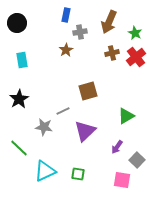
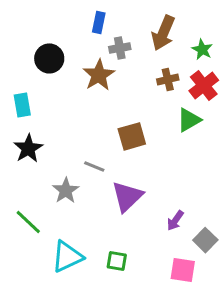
black circle: (17, 23) -> (49, 58), moved
brown star: (66, 50) -> (99, 75), size x1.5
cyan rectangle: (22, 60) -> (22, 105), moved
gray line: (63, 111) -> (94, 167), turned 48
green triangle: (126, 116) -> (189, 120), moved
gray star: (44, 127) -> (66, 191), turned 30

